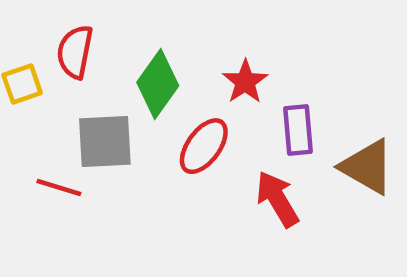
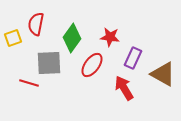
red star: (245, 82) -> (110, 37), turned -30
purple rectangle: (298, 130) -> (133, 58), turned 30

